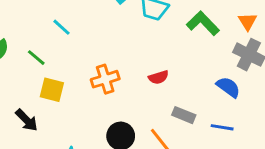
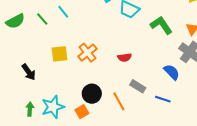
green line: (36, 58) -> (42, 19), moved
orange cross: (105, 79) -> (87, 53), turned -30
yellow square: (52, 90) -> (59, 54), moved, turned -30

